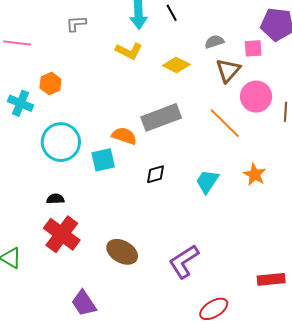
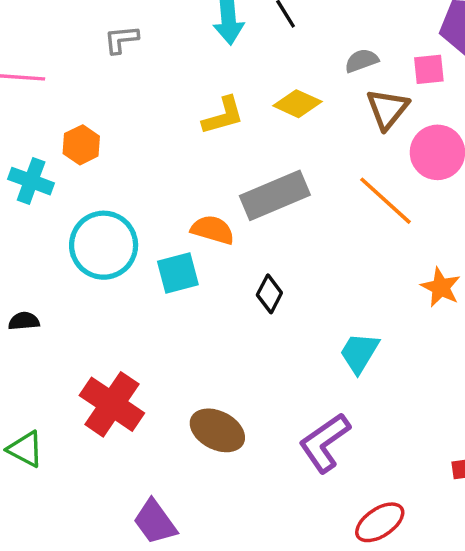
yellow L-shape: (129, 51) -> (223, 116), moved, turned -40
black diamond: (156, 174) -> (269, 294), turned -45
cyan trapezoid: (207, 181) -> (359, 353), moved
black semicircle: (55, 199) -> (24, 321), moved

